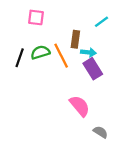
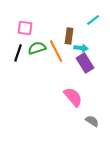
pink square: (36, 17) -> (25, 28), moved

